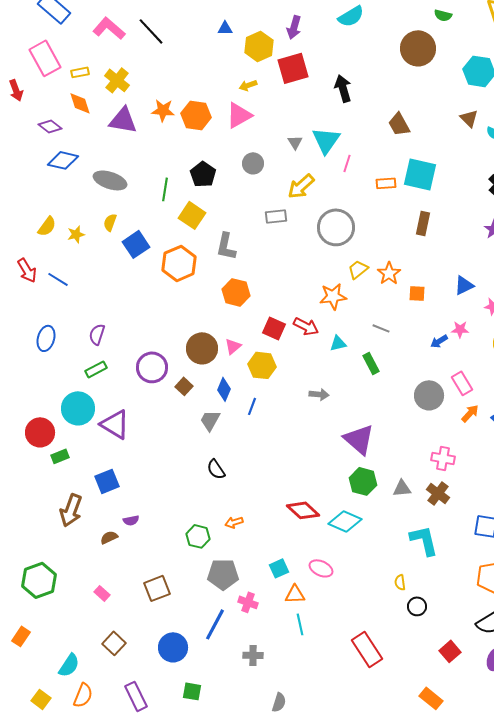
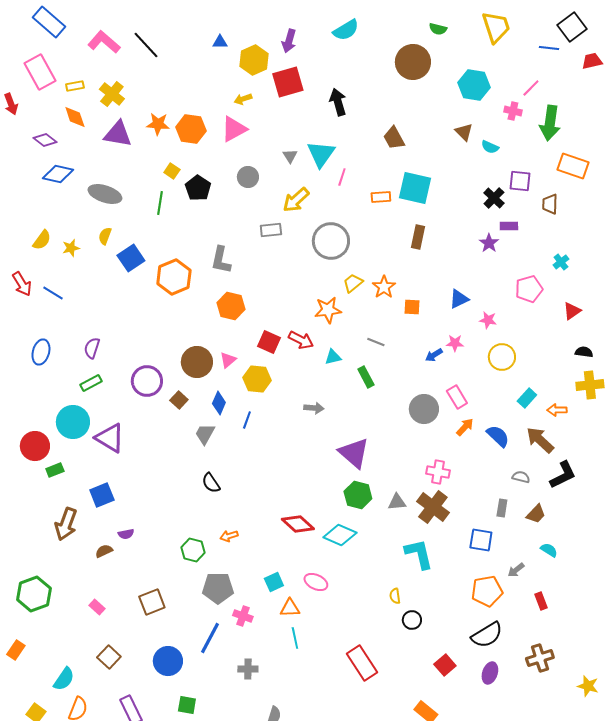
yellow square: (192, 215) -> (172, 171), moved, size x0.6
brown cross: (438, 493) -> (433, 507), size x1.4

